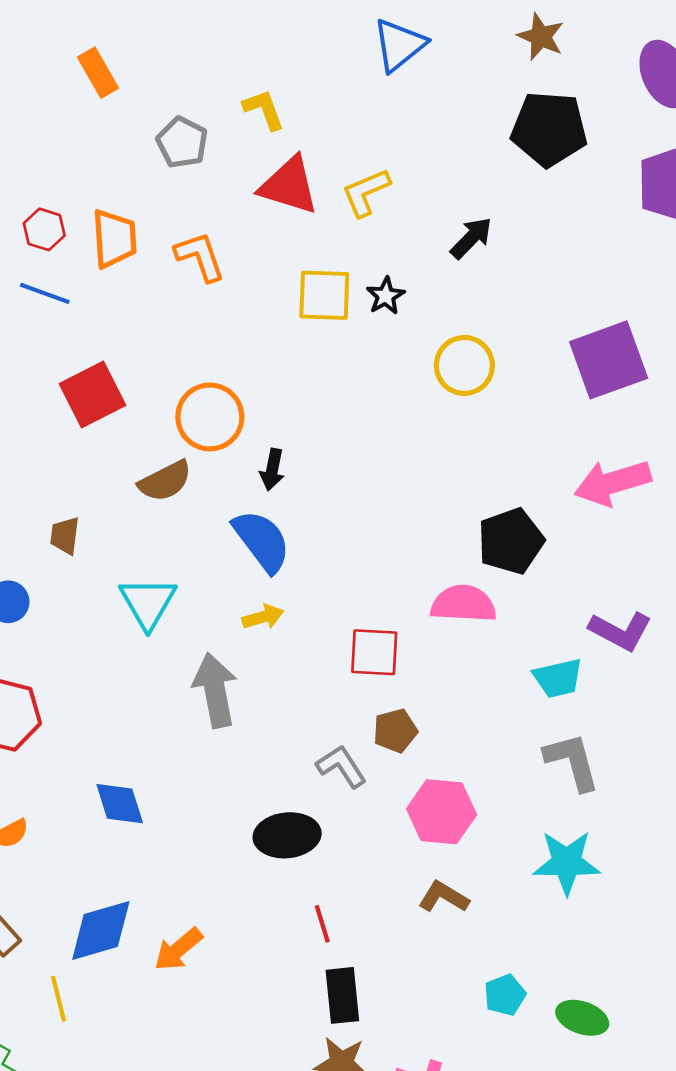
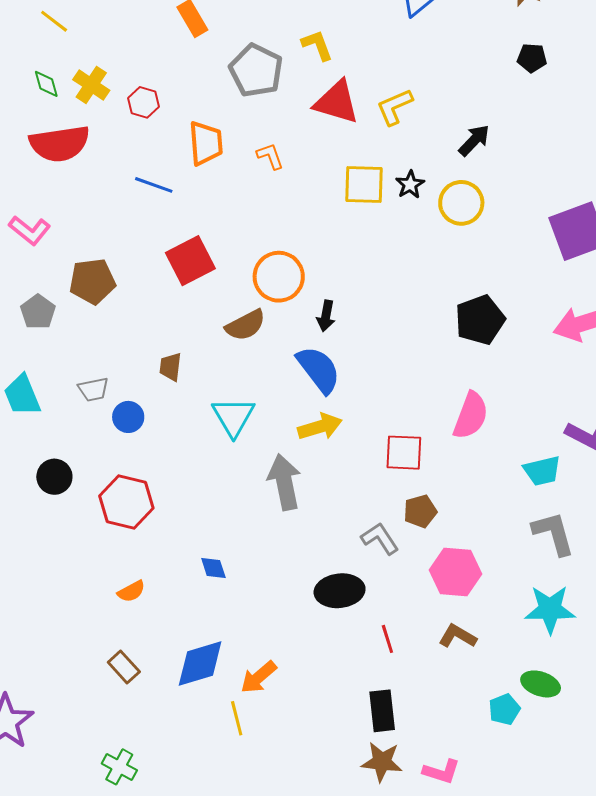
black pentagon: (549, 129) -> (532, 58), size x0.5
gray pentagon: (182, 142) -> (256, 70), size x1.4
red hexagon: (44, 229) -> (144, 102), moved
orange L-shape: (200, 257) -> (270, 156), size x0.7
yellow circle: (464, 365) -> (461, 203), moved
black pentagon: (511, 541) -> (480, 320), moved
pink semicircle: (463, 604) -> (471, 416), turned 108
yellow arrow: (263, 617) -> (320, 427), size x1.4
blue diamond: (120, 804) -> (213, 568), size x0.7
red line: (322, 924) -> (387, 639), moved
yellow line: (58, 999) -> (237, 718), moved
green ellipse: (582, 1018) -> (541, 684), moved

